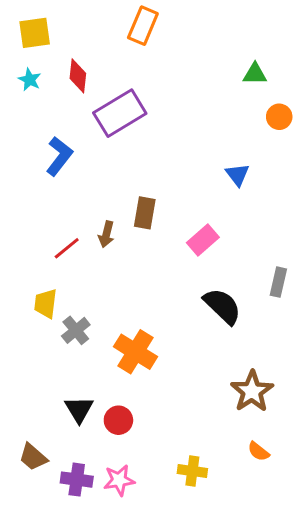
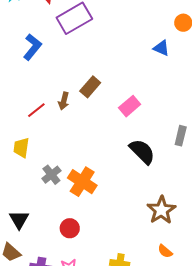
blue triangle: (237, 175) -> (161, 48), moved, turned -30
brown rectangle: (145, 213) -> (90, 87), turned 30
gray cross: (76, 330) -> (51, 175), moved
black triangle: (79, 409) -> (19, 220), moved

